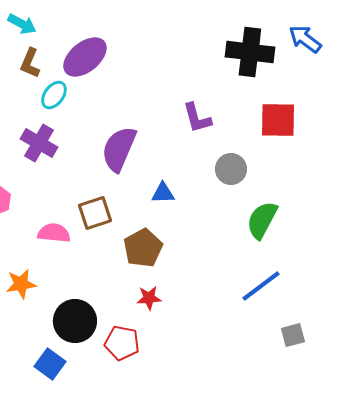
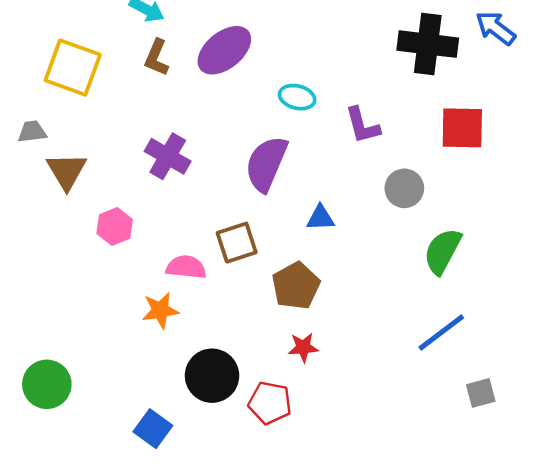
cyan ellipse: (54, 95) -> (297, 97), moved, turned 68
orange star: (21, 284) -> (160, 310), moved
blue square: (50, 364) -> (153, 429), moved

